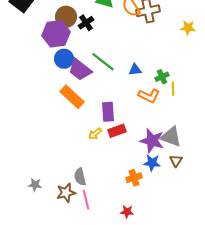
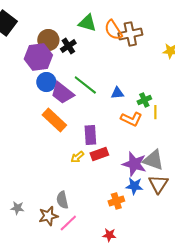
brown triangle: (176, 161) -> (158, 184), size x1.5
pink line: (86, 200) -> (68, 223), turned 60

